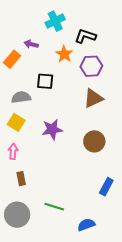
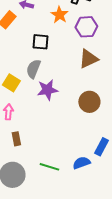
gray semicircle: (21, 97) -> (33, 69), moved, turned -60
blue semicircle: (86, 225) -> (81, 163), moved

